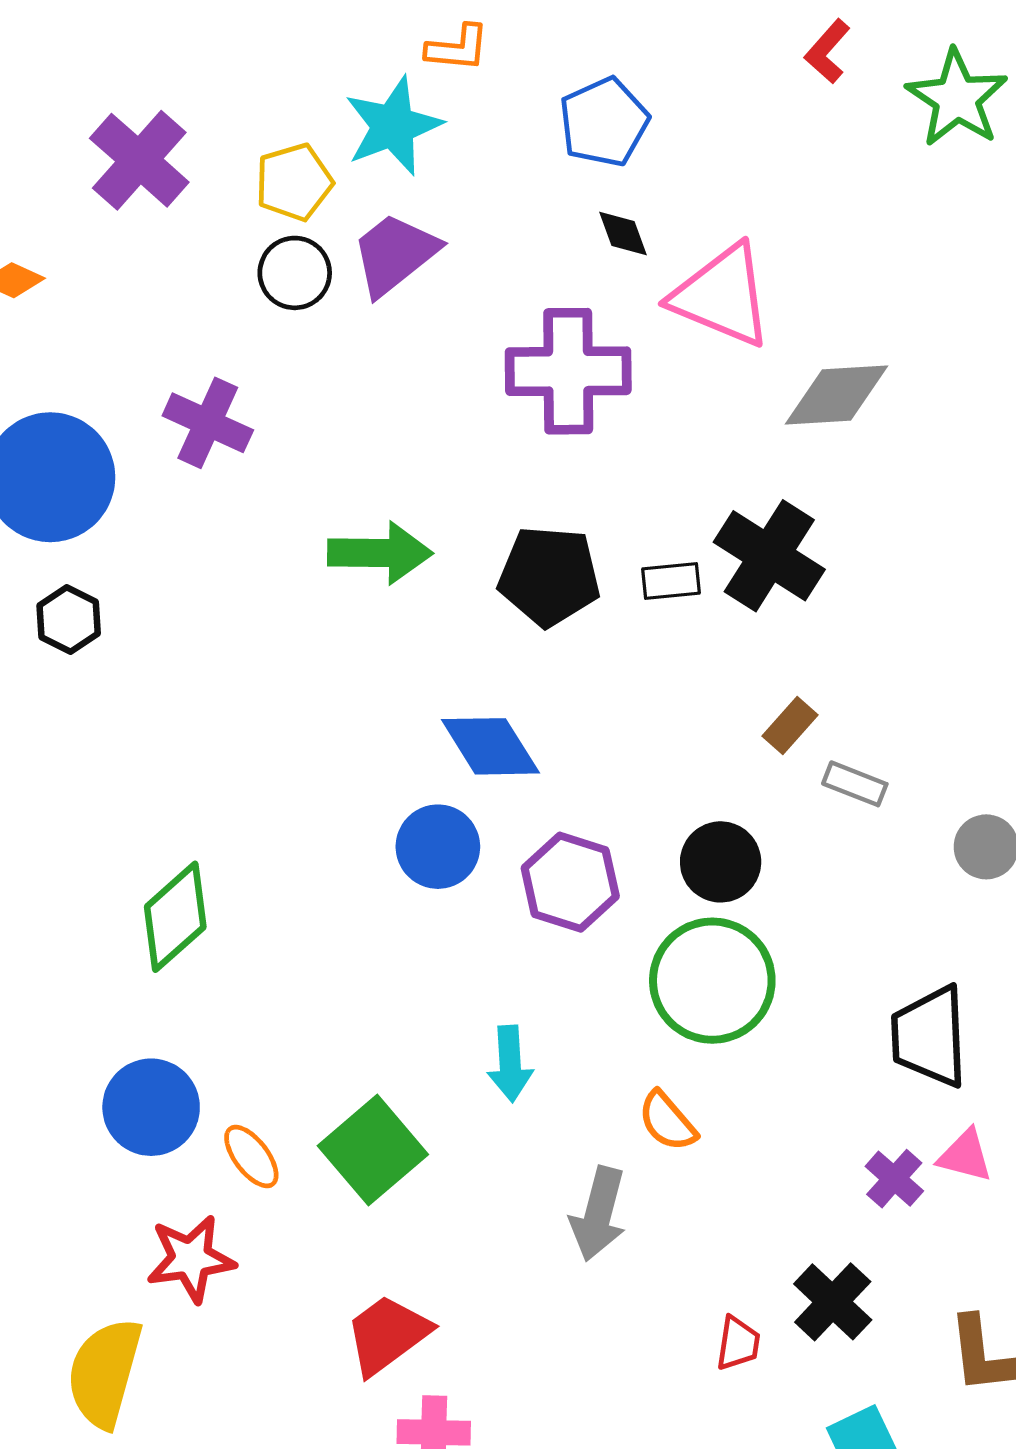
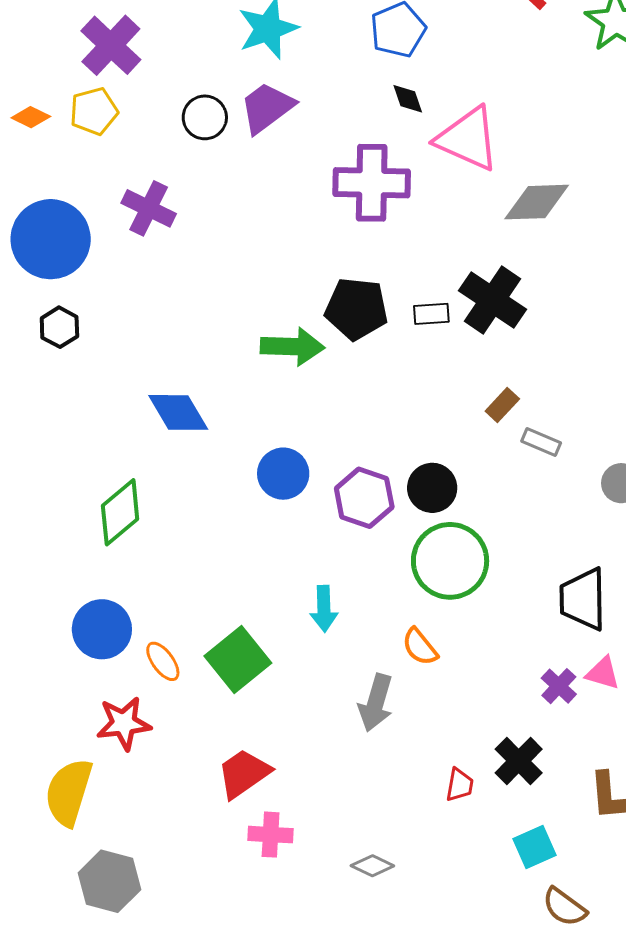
yellow pentagon: (294, 182) -> (94, 111), moved
green arrow: (380, 553) -> (292, 347), moved
blue diamond: (490, 746) -> (178, 412), moved
black circle: (721, 862) -> (432, 488), moved

